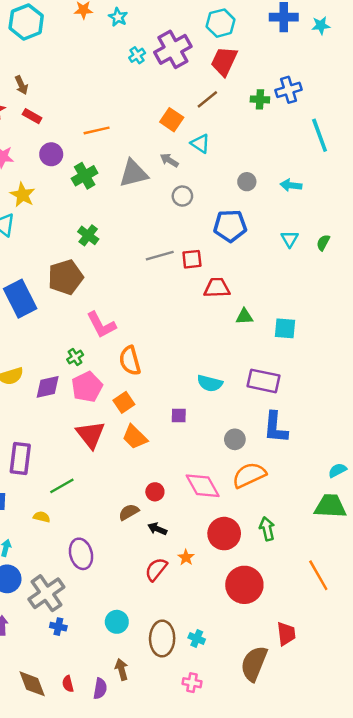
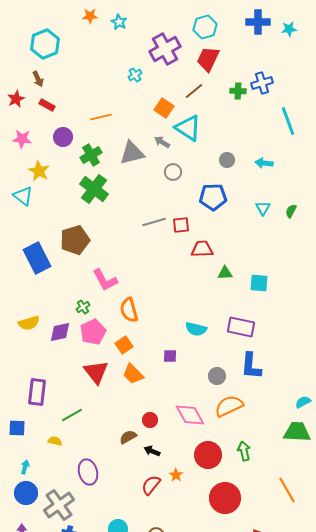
cyan hexagon: (26, 22) -> (45, 44), moved
cyan cross: (137, 55) -> (135, 75), moved
cyan triangle: (200, 144) -> (188, 128), size x1.6
green cross: (88, 235) -> (94, 189), moved, size x1.6

